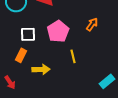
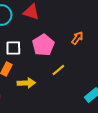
yellow line: (73, 56) -> (58, 70), turned 64

